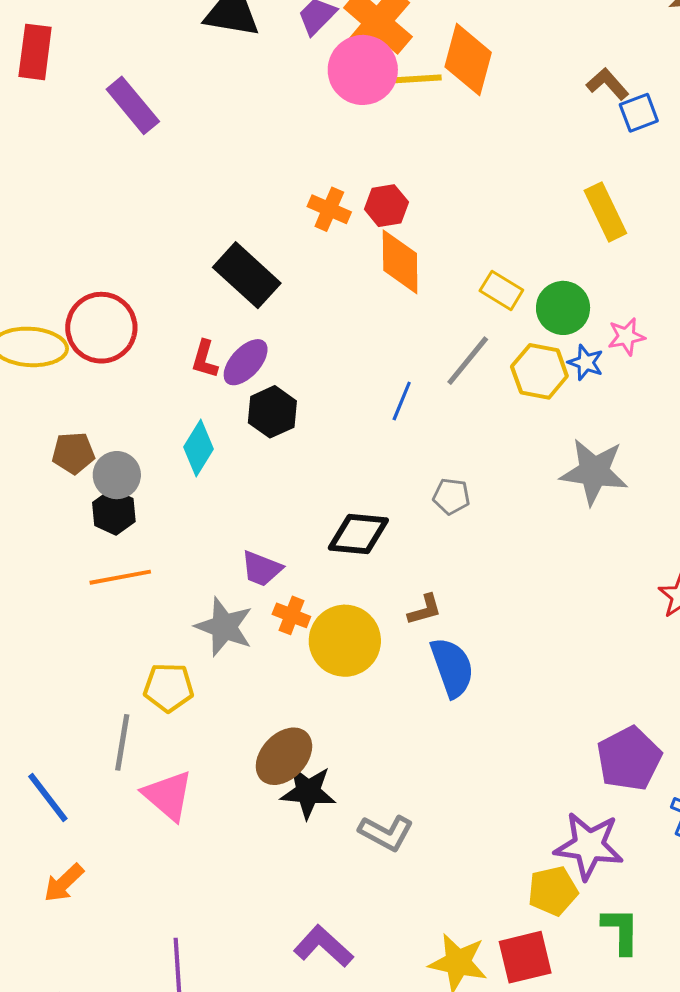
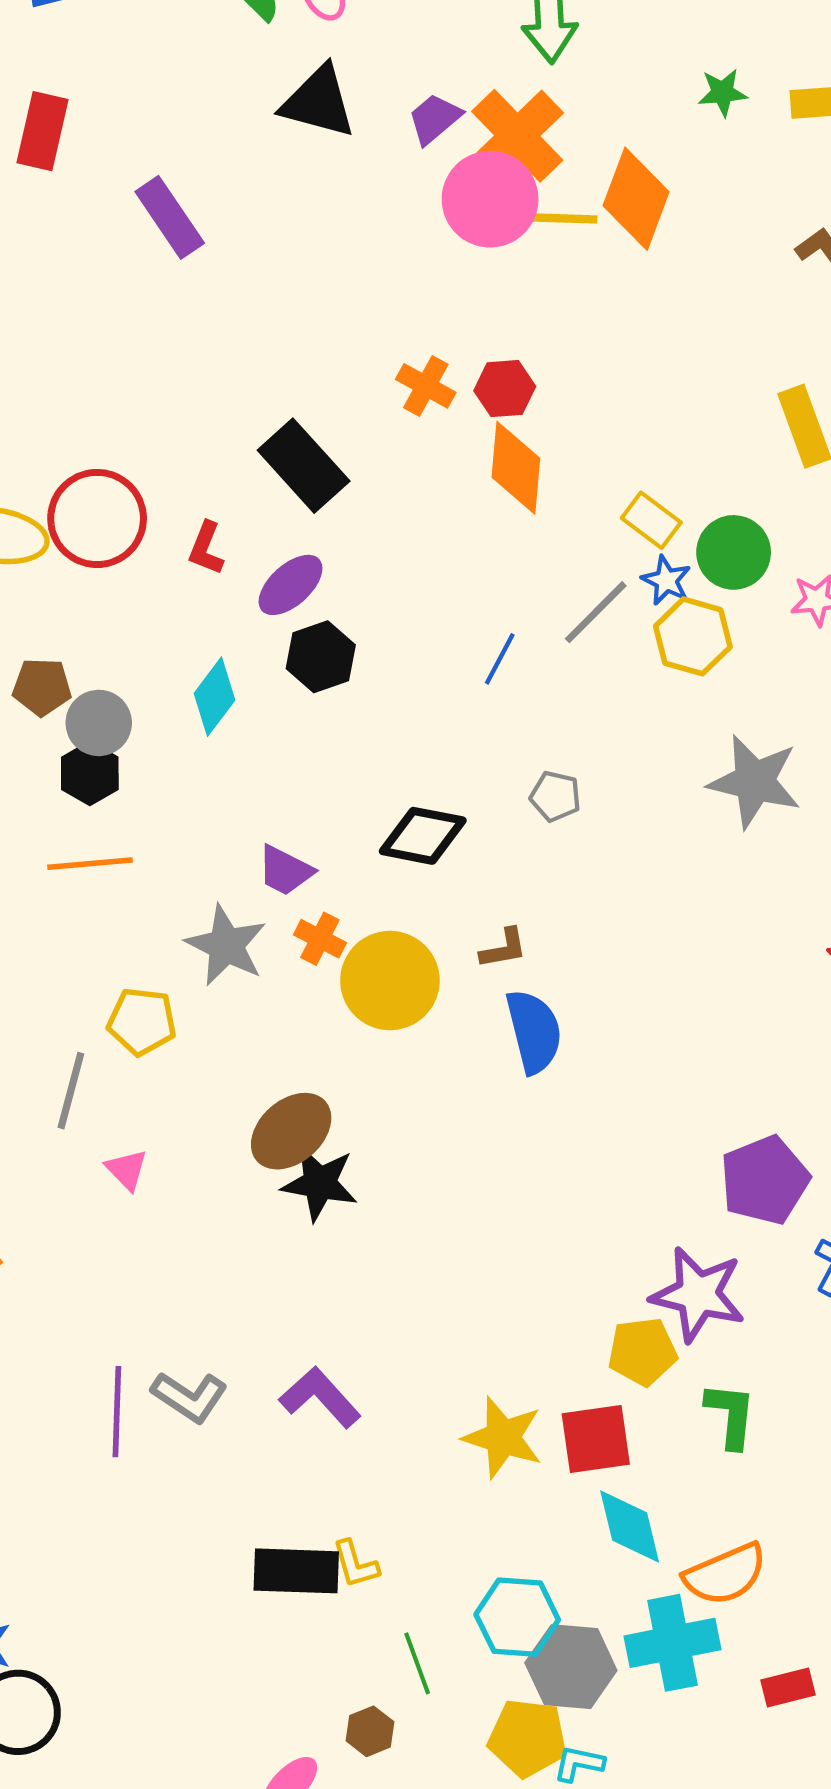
red L-shape: (205, 359) -> (206, 548), moved
blue star: (586, 363) -> (666, 580), moved
pink triangle: (168, 795) -> (127, 1170), size x0.6
gray L-shape: (386, 833) -> (189, 1397), moved

